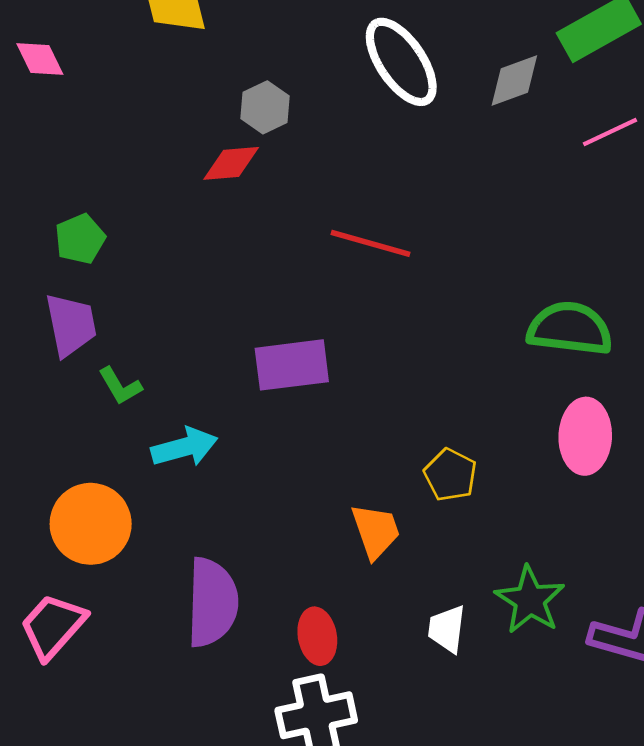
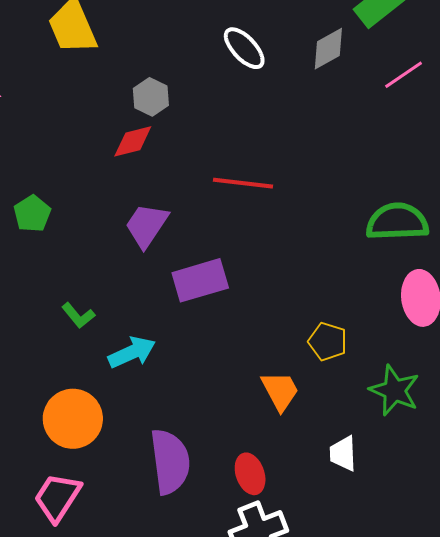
white ellipse: (401, 62) -> (244, 48), size x0.7
purple trapezoid: (71, 325) -> (147, 225), moved, turned -126
green star: (530, 600) -> (394, 390), moved

